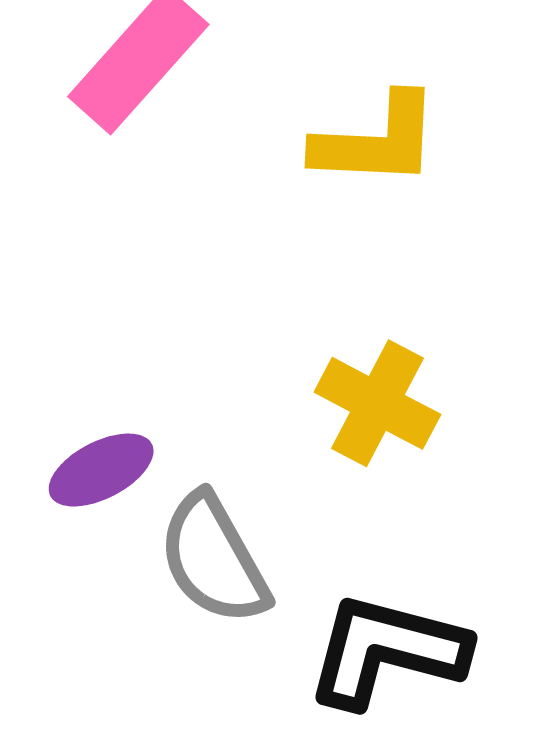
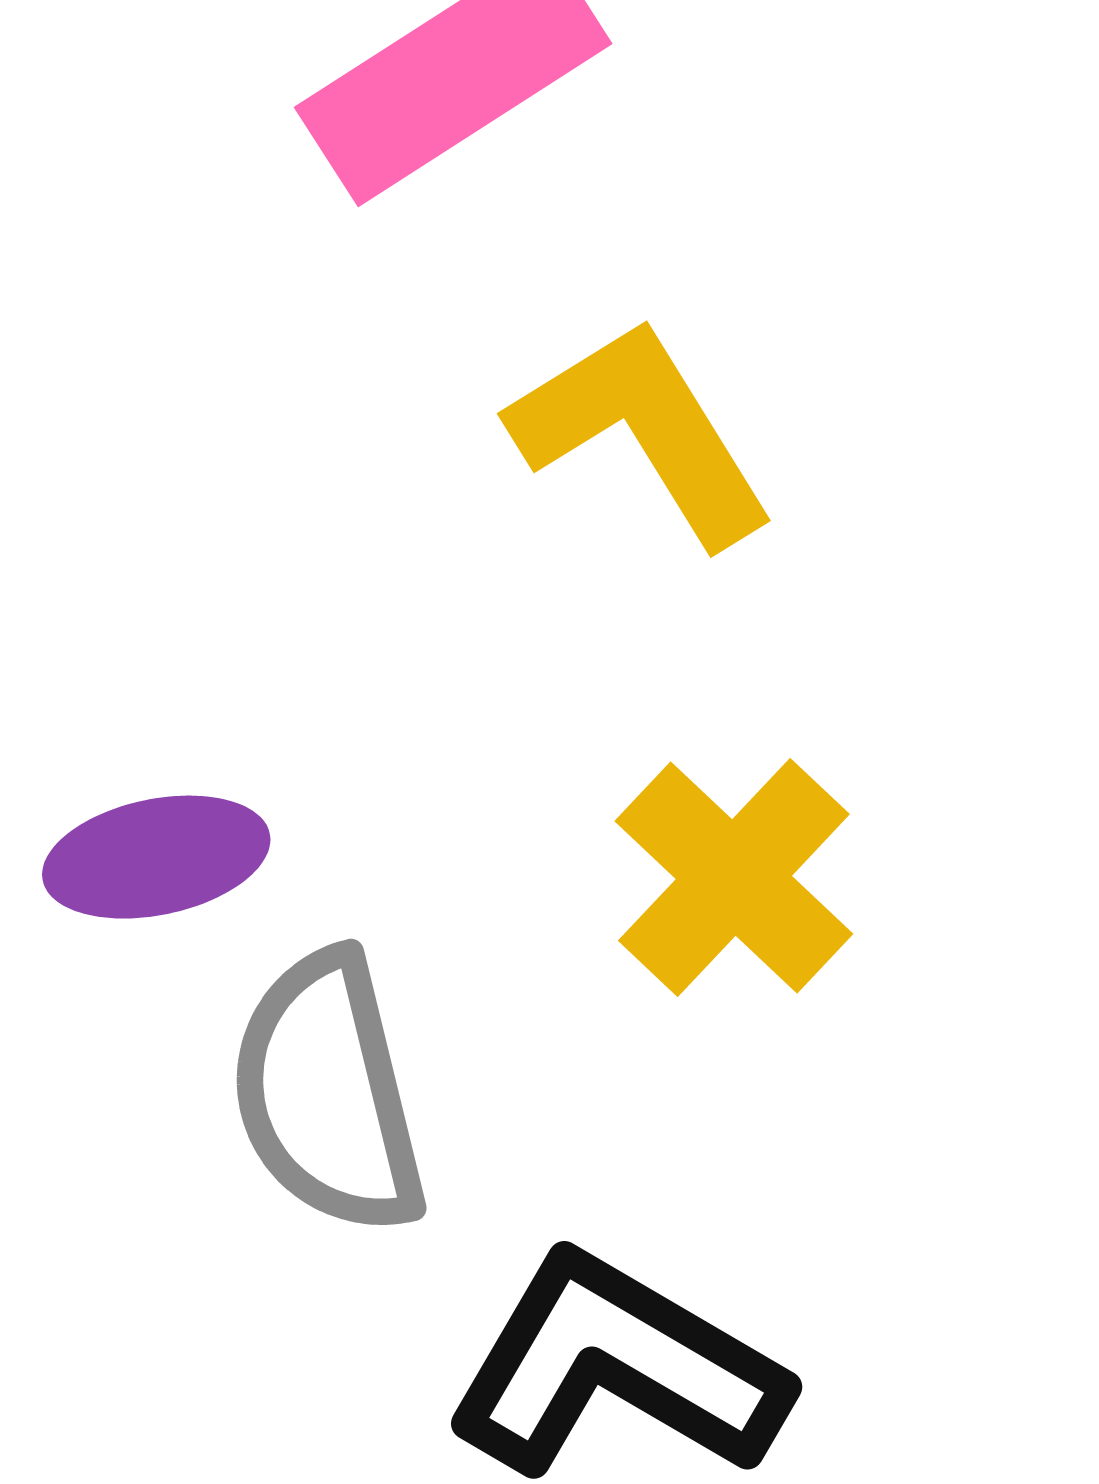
yellow L-shape: (377, 141) -> (642, 432), moved, turned -140

